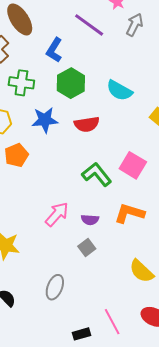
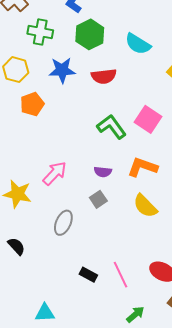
pink arrow: (57, 214) -> (55, 173), moved
yellow semicircle: (141, 271) -> (145, 206), moved
gray ellipse: (55, 287) -> (63, 223), moved
black rectangle: (82, 334) -> (88, 275), moved, turned 42

